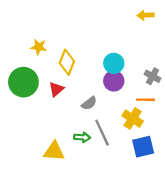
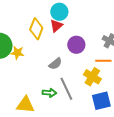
yellow star: (39, 47) -> (17, 53), moved
cyan circle: (114, 63) -> (59, 12), moved
red triangle: (56, 89) -> (56, 26), moved

